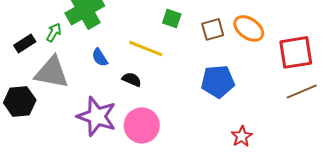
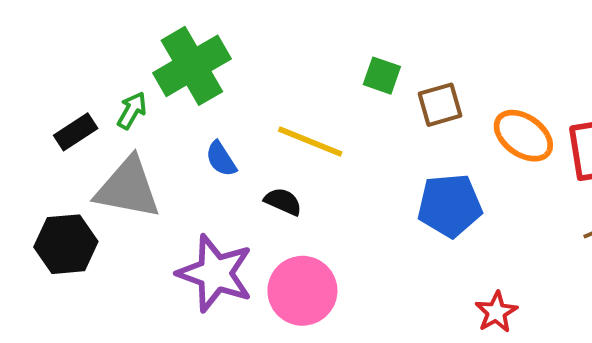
green square: (172, 18) -> (382, 76), moved
orange ellipse: (249, 28) -> (523, 136), moved

